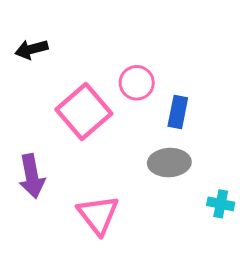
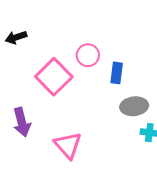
gray ellipse: (169, 163) -> (134, 106), moved

